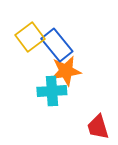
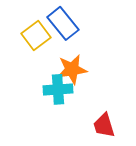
blue rectangle: (57, 45) -> (63, 23), moved

